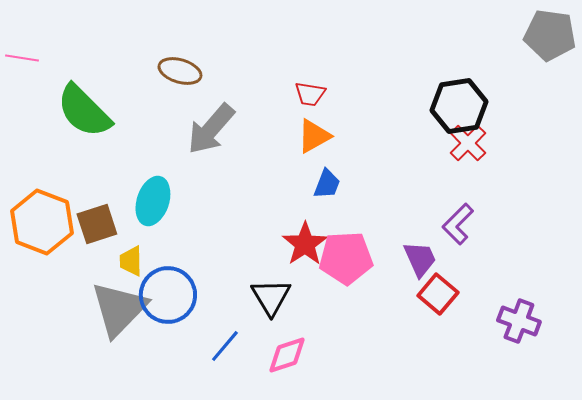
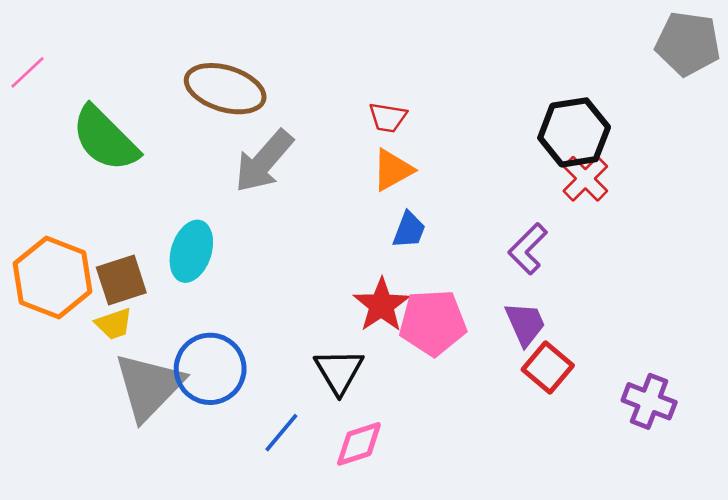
pink line: (22, 58) -> (28, 72), turned -52
brown ellipse: (180, 71) -> (225, 89), size x1.5
purple L-shape: (458, 224) -> (528, 249), moved
yellow trapezoid: (131, 261) -> (114, 324), moved, turned -108

